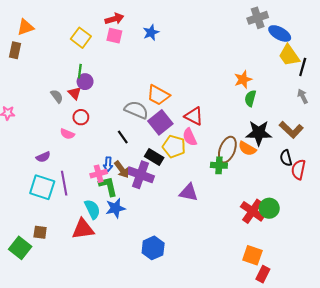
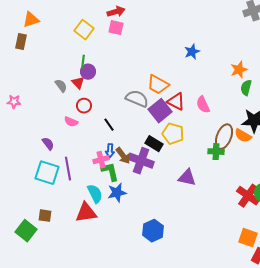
blue star: (151, 32) -> (192, 52), moved
red triangle: (194, 116) -> (176, 102), moved
black line: (123, 137) -> (109, 125), moved
pink semicircle: (190, 137) -> (203, 105), moved
purple semicircle: (43, 157) -> (48, 144), turned -104

